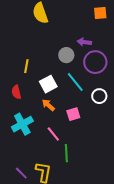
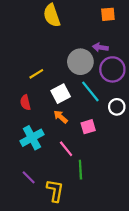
orange square: (100, 13) -> (108, 14), moved
gray circle: (66, 55) -> (80, 62), size x1.5
yellow line: (26, 66) -> (36, 74), turned 48
purple line: (21, 173) -> (29, 177), moved

